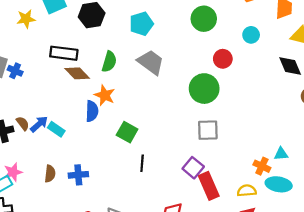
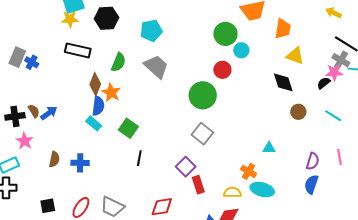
yellow star: (26, 19) -> (70, 19), moved
green circle: (204, 19) -> (225, 34), moved
cyan circle: (251, 35) -> (241, 50), moved
brown diamond: (77, 73) -> (95, 84), moved, turned 60
cyan rectangle: (56, 129) -> (94, 123), moved
gray square: (208, 130) -> (202, 134), turned 35
cyan triangle: (281, 154) -> (269, 148), moved
pink star: (13, 172) -> (25, 141), moved, turned -30
red rectangle: (209, 186) -> (198, 185), size x0.7

